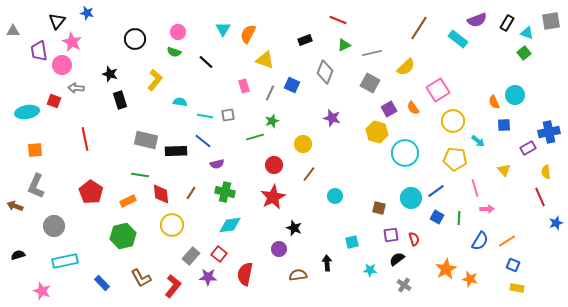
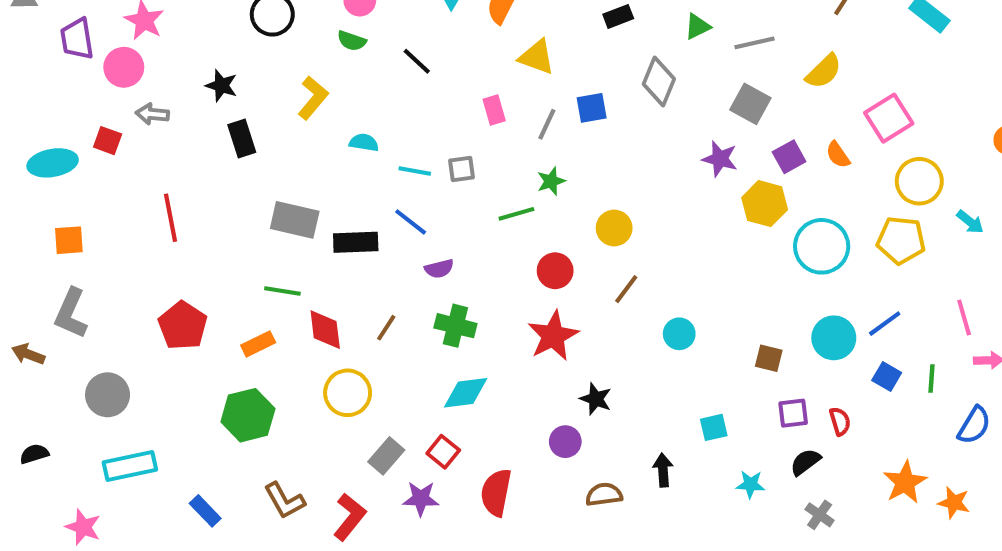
blue square: (292, 85) -> (592, 108), turned -35
purple star: (332, 118) -> (720, 159), moved
yellow pentagon: (455, 159) -> (901, 240), moved

